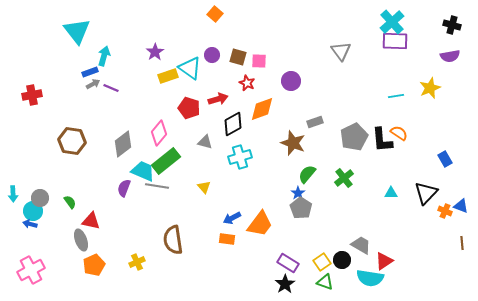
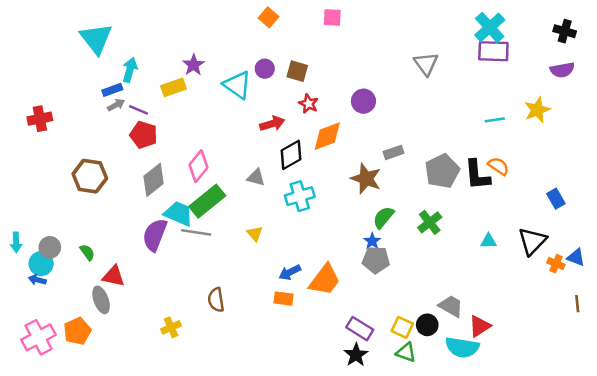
pink square: (259, 61) -> (332, 17), moved
yellow rectangle: (168, 76) -> (174, 87), moved
red pentagon: (189, 108) -> (144, 135), moved
purple semicircle: (124, 188) -> (155, 235), size x1.5
gray pentagon: (301, 208) -> (376, 260), turned -30
brown semicircle: (173, 240) -> (216, 300), size x0.7
yellow square: (322, 262) -> (402, 327), turned -30
orange pentagon: (94, 265) -> (77, 331), moved

